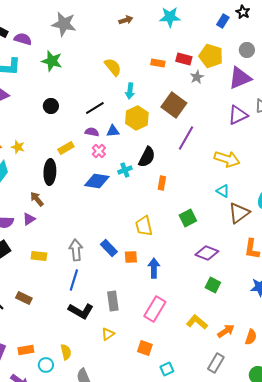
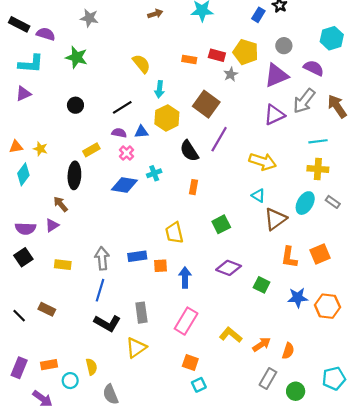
gray star: (64, 24) -> (89, 18), size x0.7
black semicircle: (147, 157) -> (189, 151), moved, turned 120
blue rectangle: (109, 248) -> (137, 256), turned -54
purple diamond: (207, 253) -> (229, 268), moved
green square: (213, 285) -> (262, 285), moved
yellow triangle: (108, 334) -> (136, 348), size x1.5
orange square: (145, 348) -> (190, 363), moved
gray rectangle: (216, 363) -> (268, 378), moved

